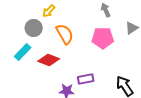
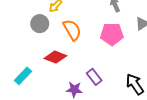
cyan rectangle: (23, 52) -> (23, 76), moved
purple rectangle: (86, 79) -> (94, 77), turned 63

